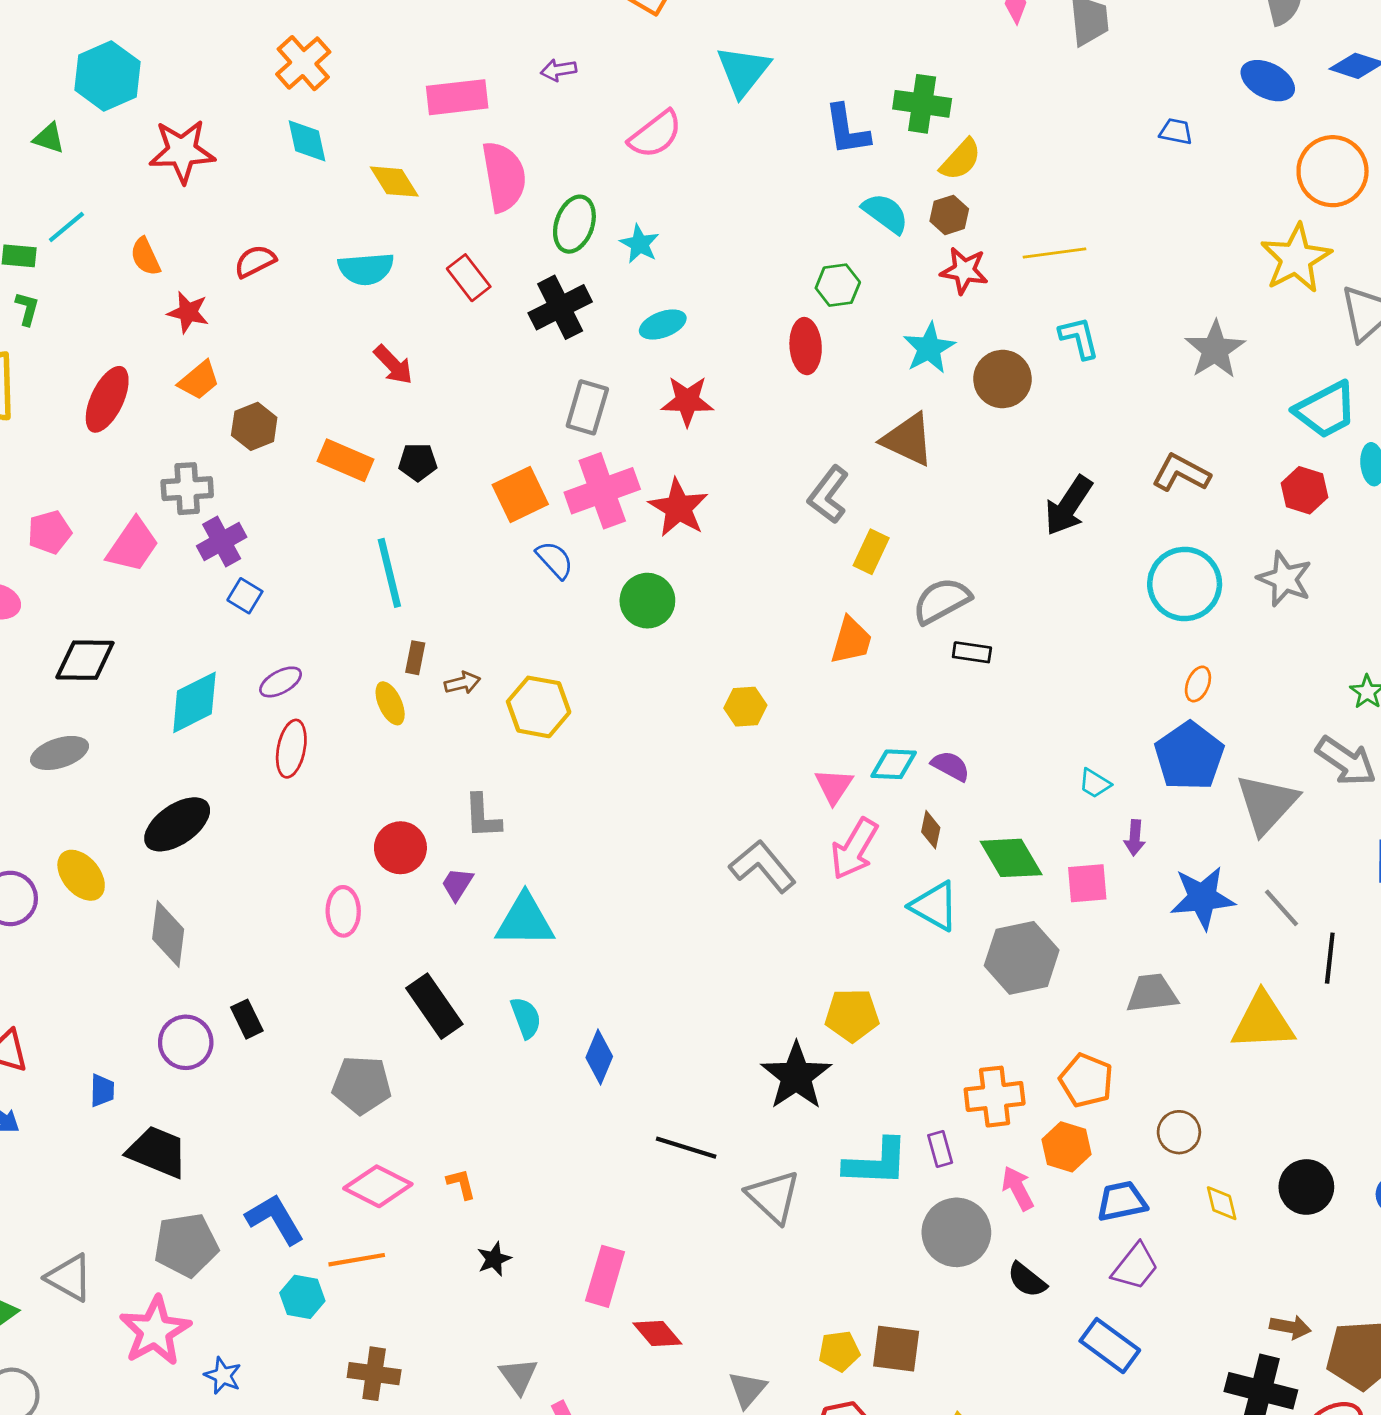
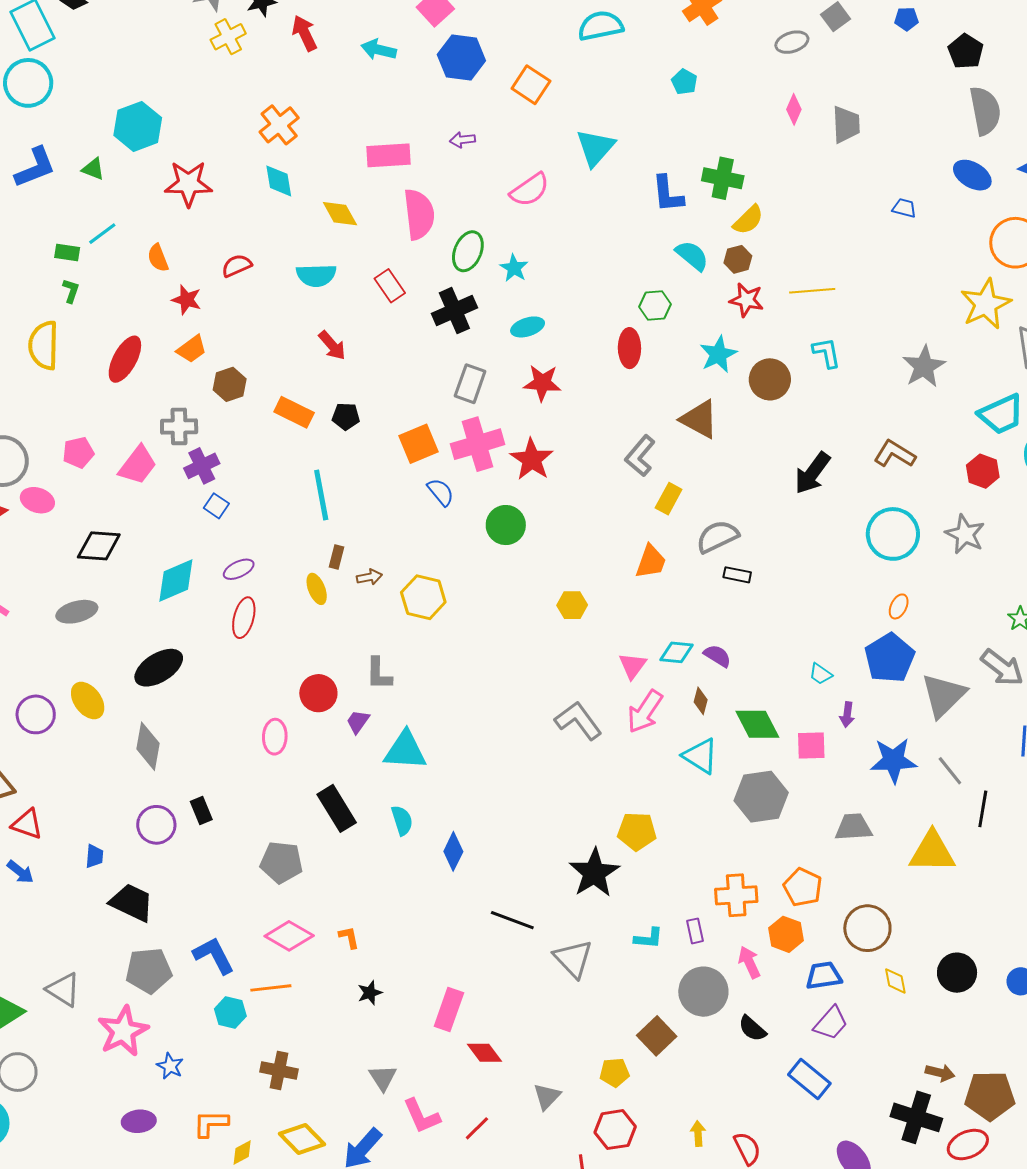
brown circle: (1179, 1132) -> (867, 928), size x1.5
cyan L-shape: (876, 1163) -> (649, 938), size x0.6
brown square: (896, 1349) -> (657, 1036), moved, turned 36

